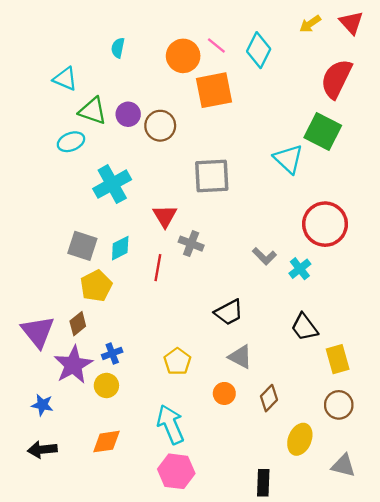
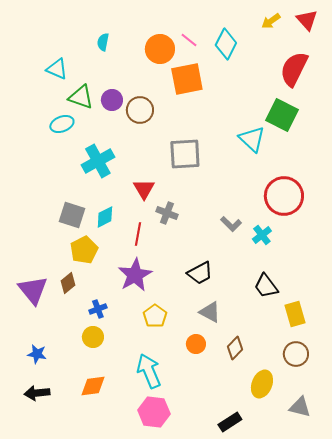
purple star: (73, 365) -> (135, 275), moved
black rectangle: (263, 483) -> (230, 422), turned 55

